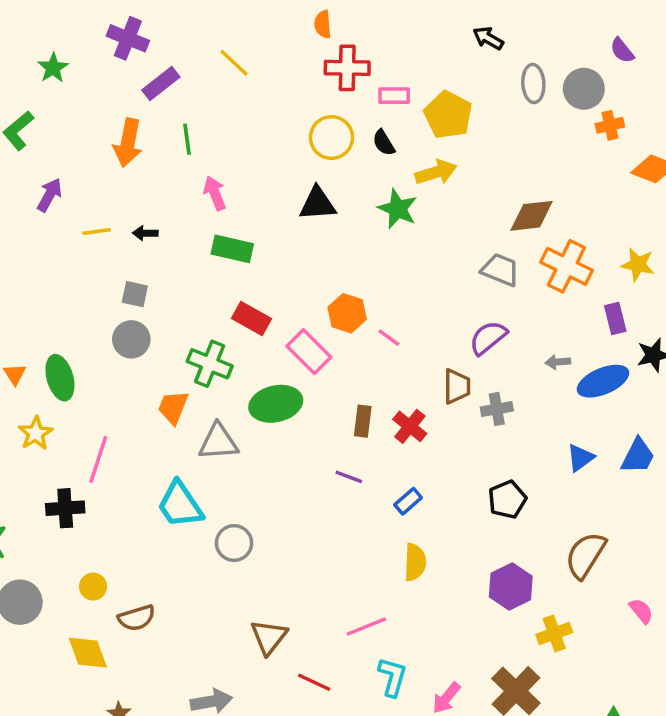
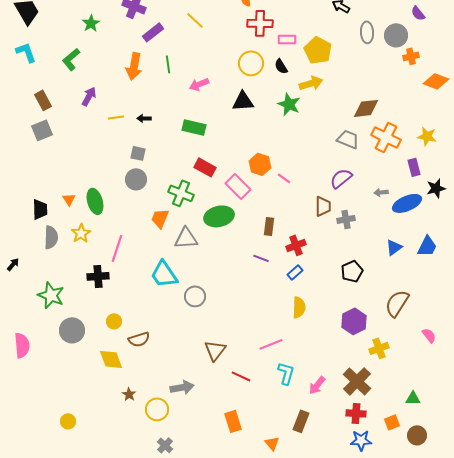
pink arrow: (215, 193) -> (199, 84), moved, turned -90
red cross: (410, 426) -> (296, 245), moved, turned 30

